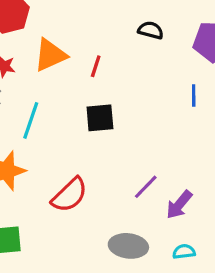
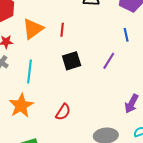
purple line: (146, 187) -> (109, 61), moved
red semicircle: (70, 195) -> (63, 112), size x0.7

